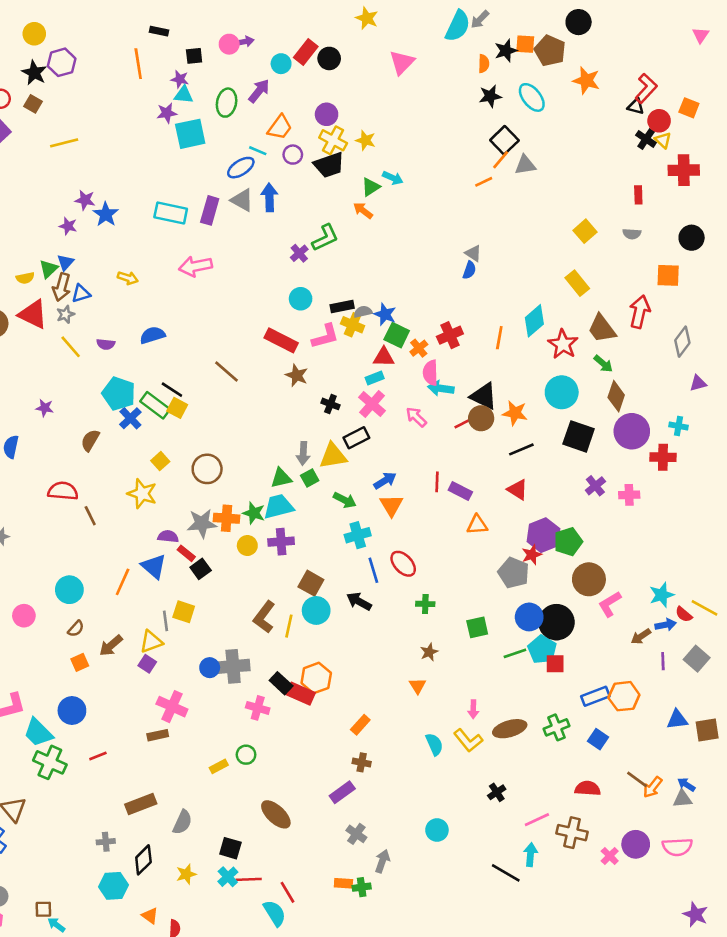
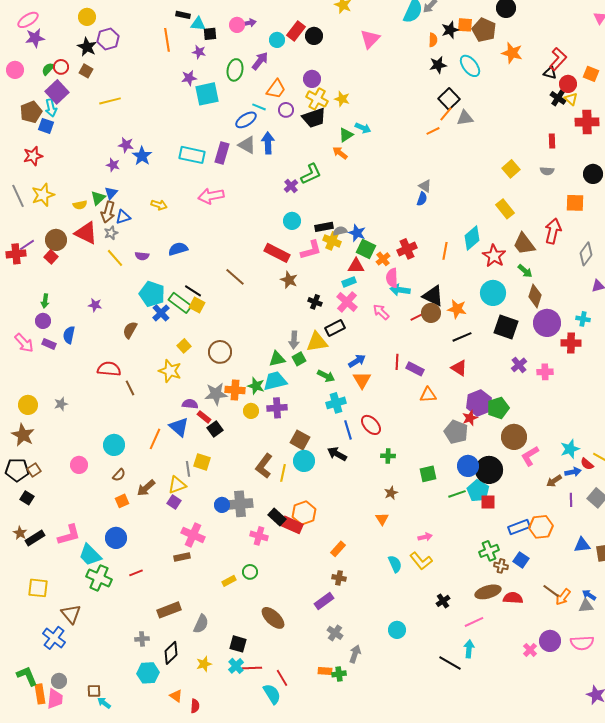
cyan triangle: (184, 95) -> (198, 24), moved
pink arrow: (473, 709) -> (425, 537), turned -104
brown ellipse: (510, 729) -> (488, 592), moved
brown cross: (572, 833) -> (501, 566), moved, size x0.6

